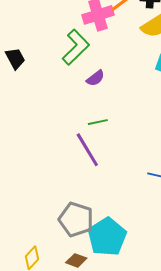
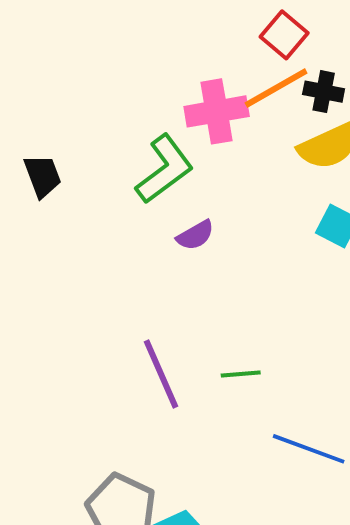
green line: (98, 122) -> (241, 374), moved

